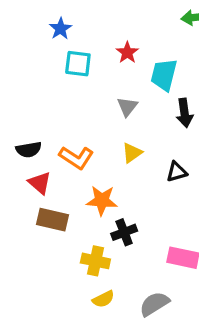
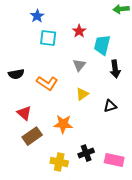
black semicircle: (29, 150) -> (16, 74), moved
orange L-shape: (76, 158) -> (47, 83), moved
brown rectangle: (53, 220) -> (32, 136), turned -48
black cross: (124, 232) -> (86, 153), moved

